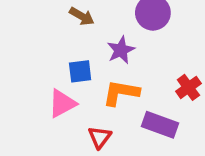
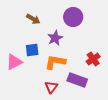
pink triangle: (62, 103) -> (14, 62), moved
red triangle: (100, 137) -> (51, 87), moved

